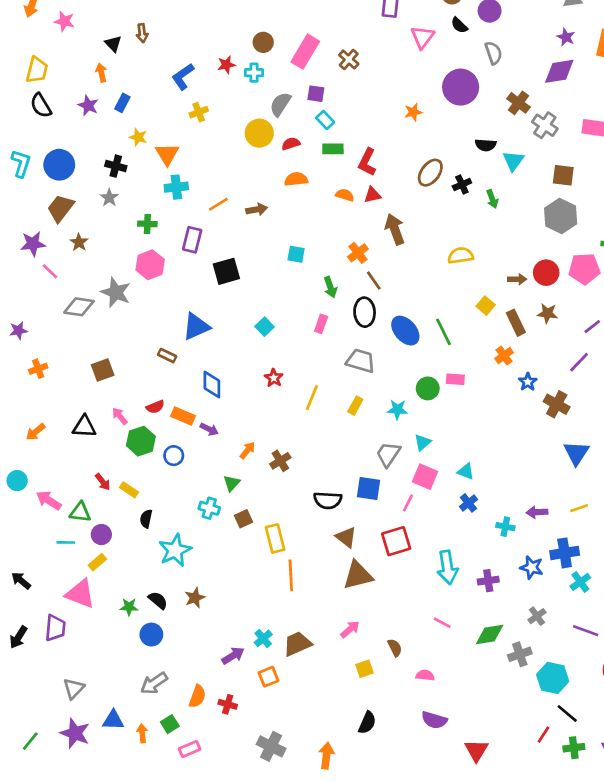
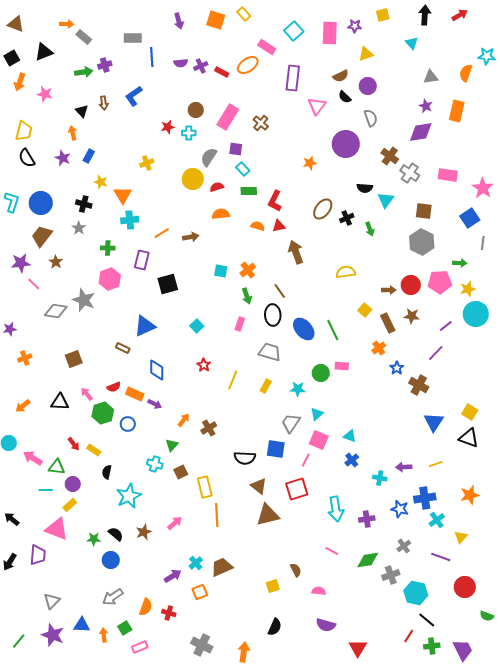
blue L-shape: (183, 77) -> (134, 96), moved
orange cross: (358, 253) -> (248, 270), moved
pink arrow: (350, 629) -> (175, 523), moved

